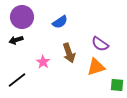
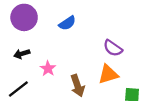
black arrow: (16, 40) -> (22, 54), moved
brown arrow: (69, 53) -> (78, 86), moved

